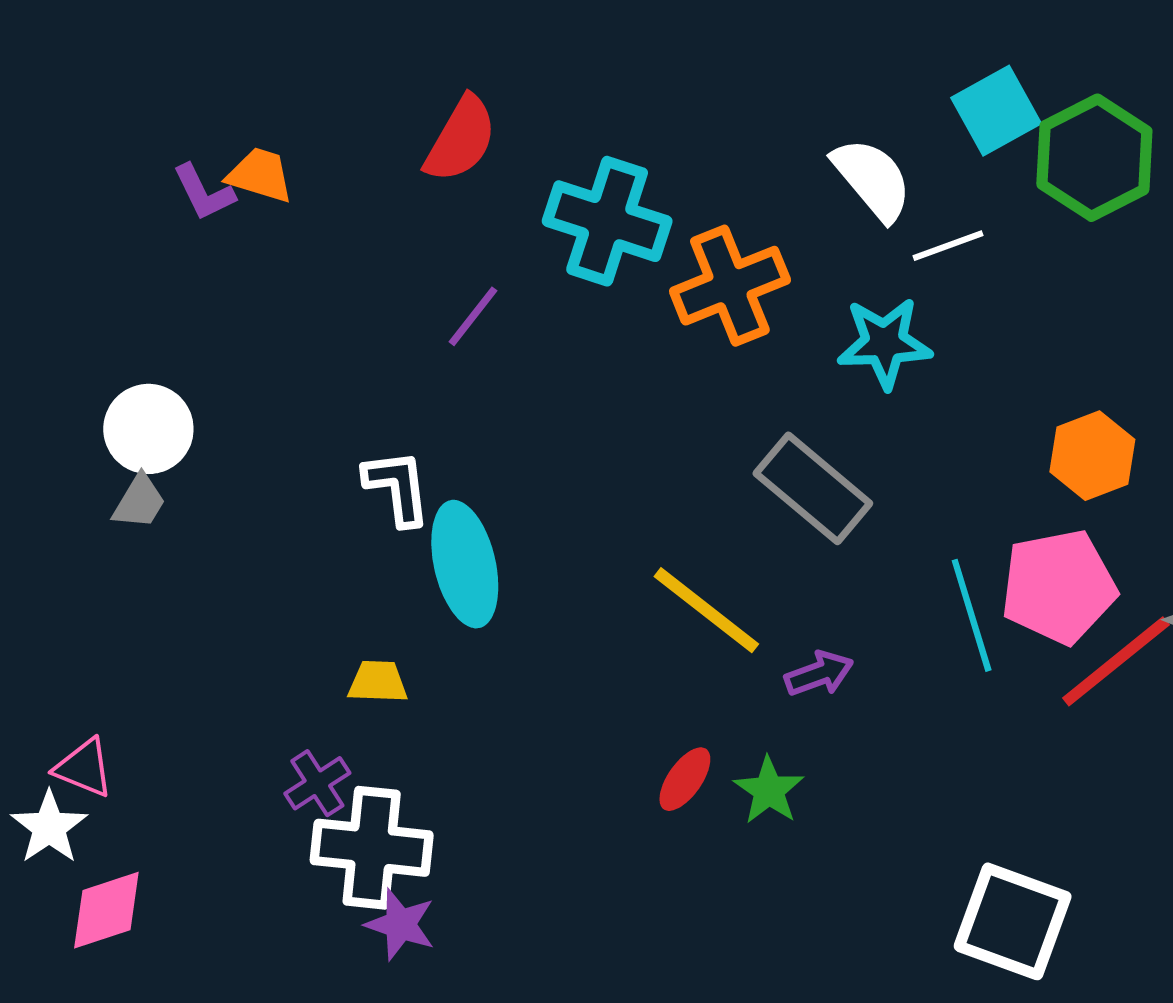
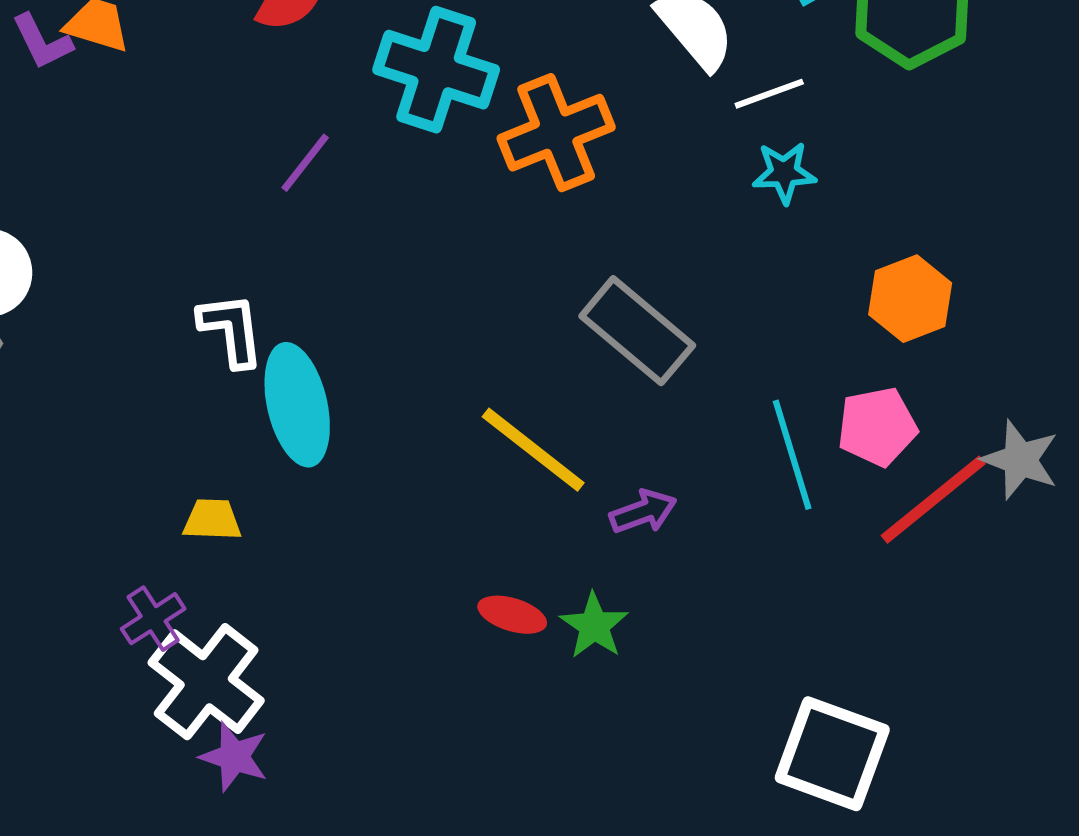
cyan star: (885, 343) -> (784, 173), moved, size x0.7
pink pentagon: (1059, 587) -> (877, 427), size x0.7
red ellipse: (685, 779) -> (512, 615), turned 72
white cross: (372, 848) -> (206, 682), turned 32

